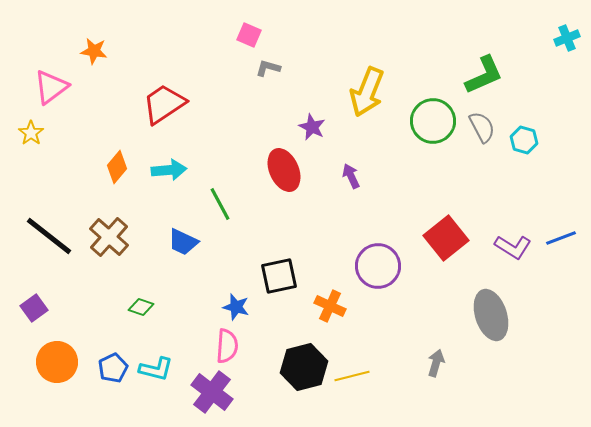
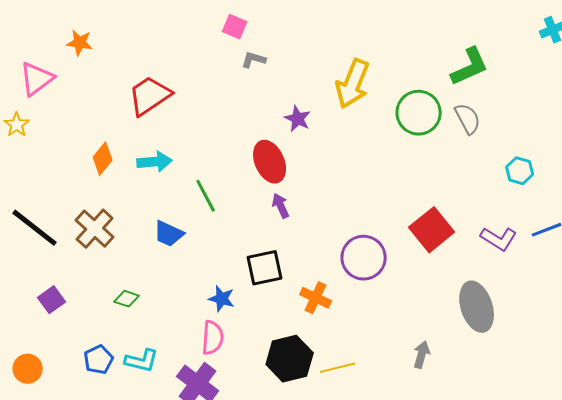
cyan hexagon: (524, 140) -> (520, 171), moved
purple arrow: (351, 176) -> (281, 206), moved
purple square: (34, 308) -> (52, 300), moved
orange circle: (57, 362) -> (28, 369), moved, size x0.7

